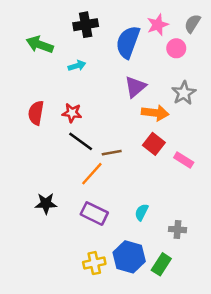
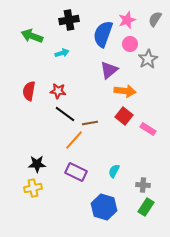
pink circle: (176, 48) -> (130, 44), moved
gray star: (184, 93) -> (148, 59), moved
yellow cross: (94, 263) -> (33, 188), moved
green rectangle: (161, 264) -> (146, 207), moved

